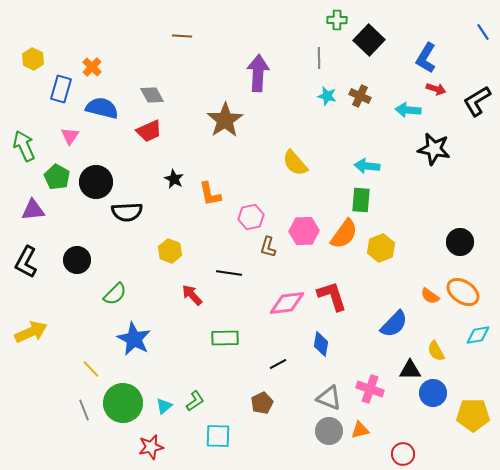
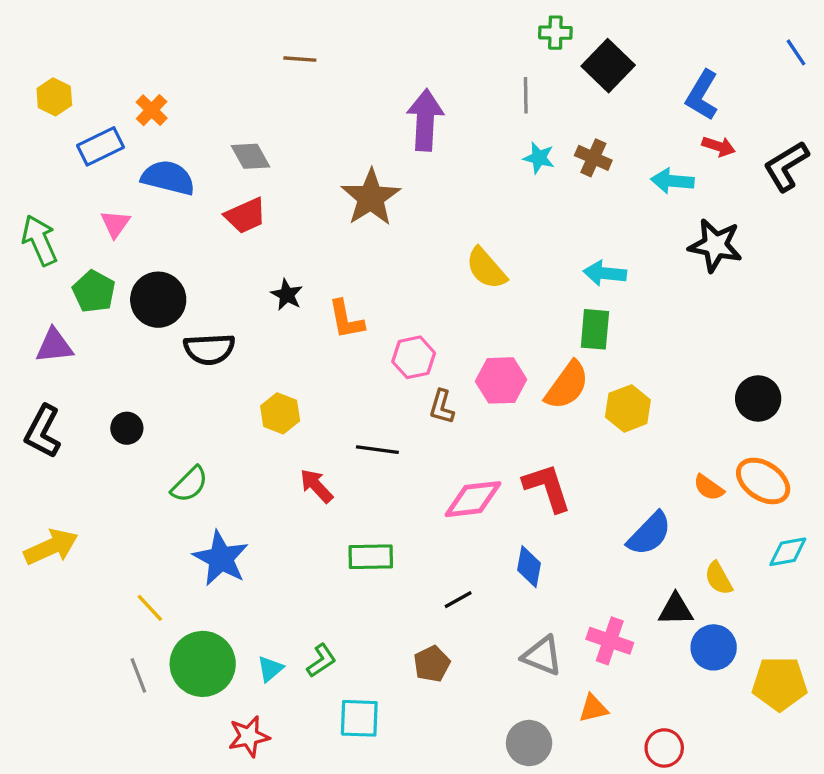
blue rectangle: (61, 89) -> (100, 146), turned 48
black circle: (77, 260) -> (127, 428), size x0.7
gray circle: (329, 431) -> (529, 743), moved

